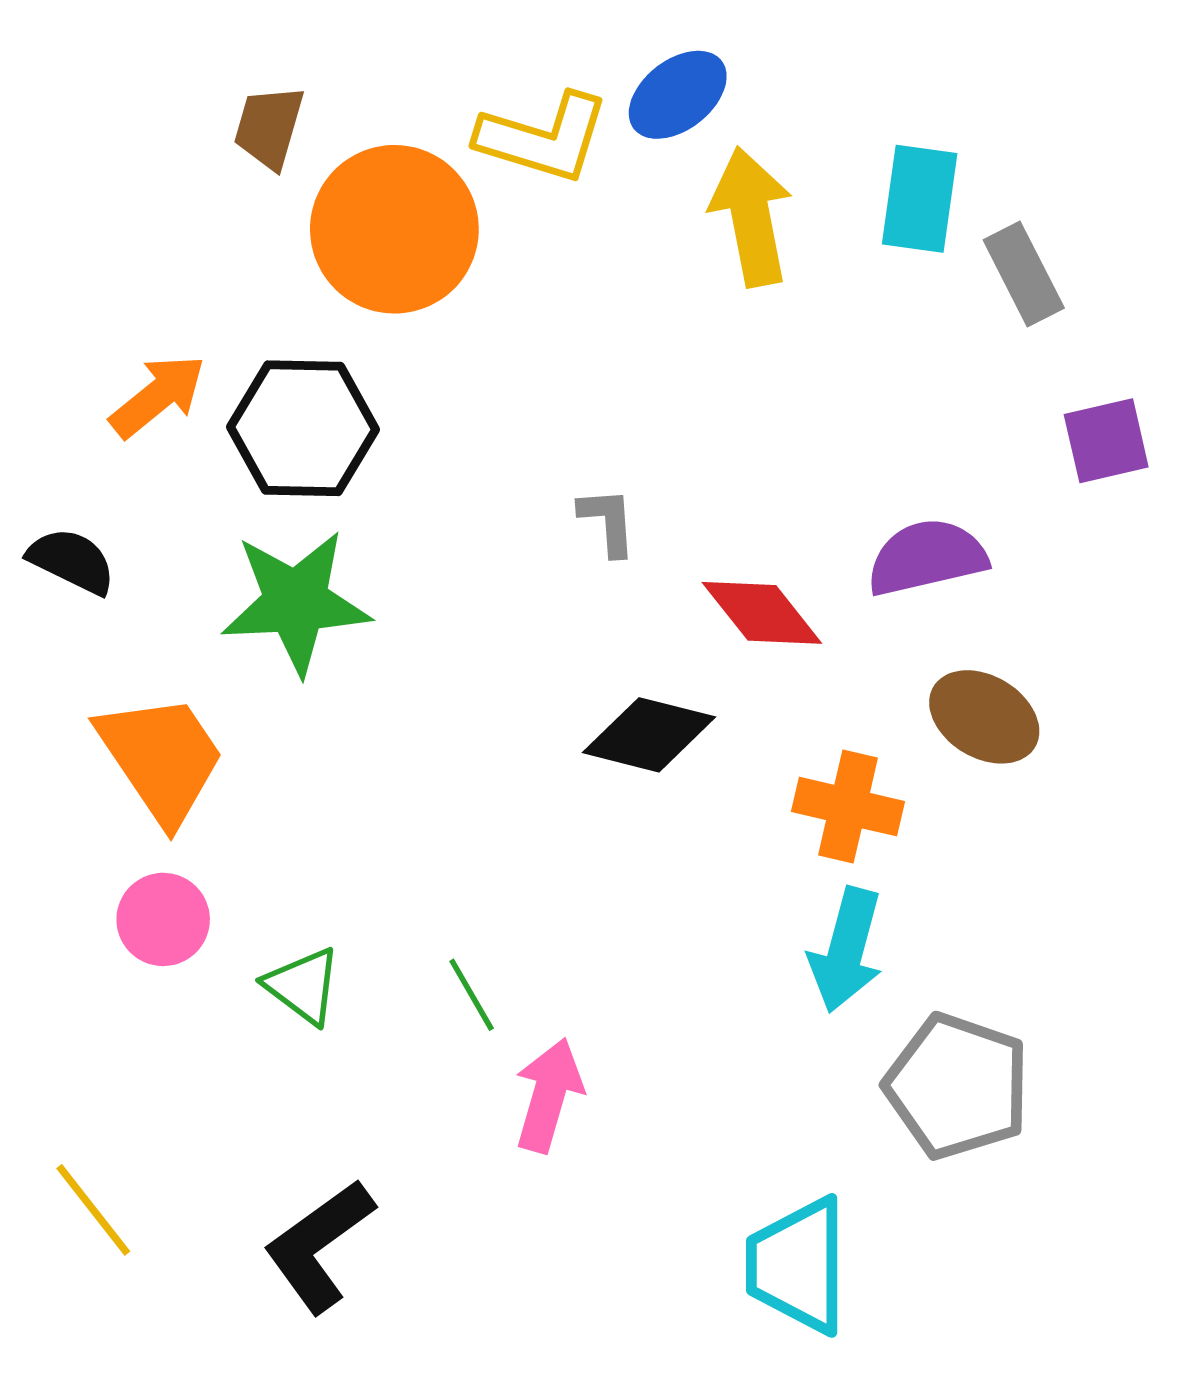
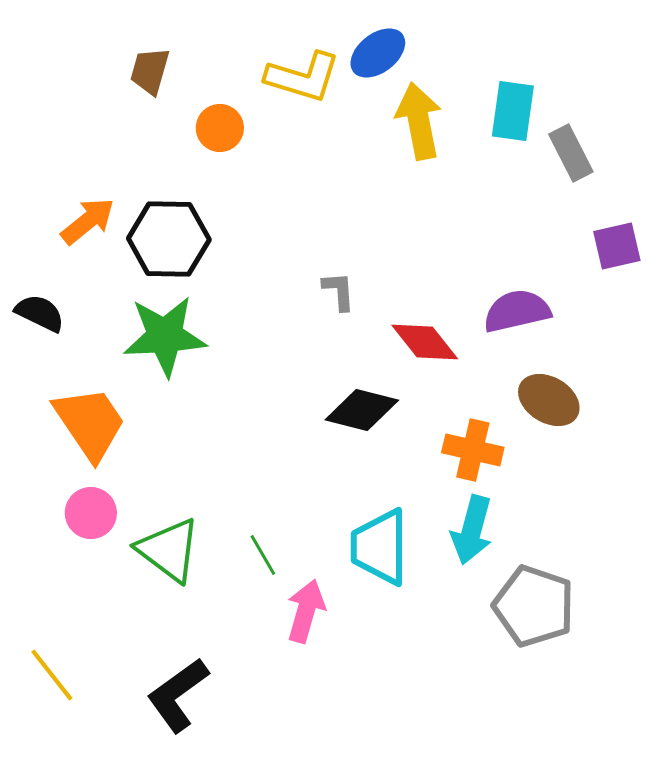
orange circle: (394, 229) -> (220, 128), size x0.5
green triangle: (303, 986) -> (169, 550), size x1.5
cyan trapezoid: (798, 1265) -> (380, 547), moved

